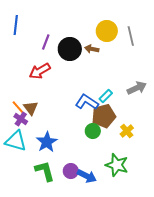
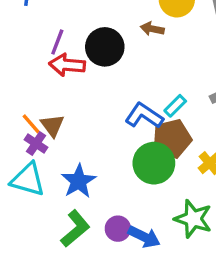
purple line: (46, 42) -> (57, 42), moved
black circle: (70, 49) -> (105, 47), moved
red arrow: (40, 71) -> (67, 65), turned 35
green circle: (93, 131) -> (154, 163), size x1.6
green L-shape: (45, 171) -> (75, 229), turned 65

